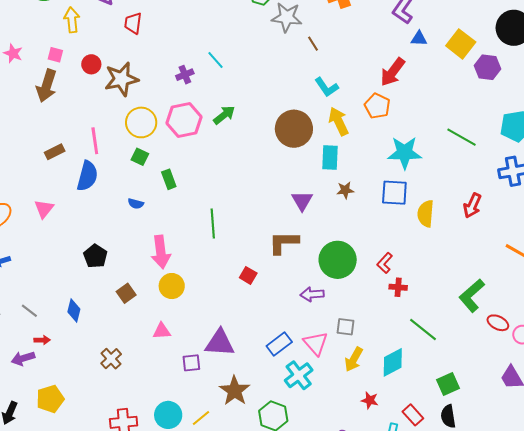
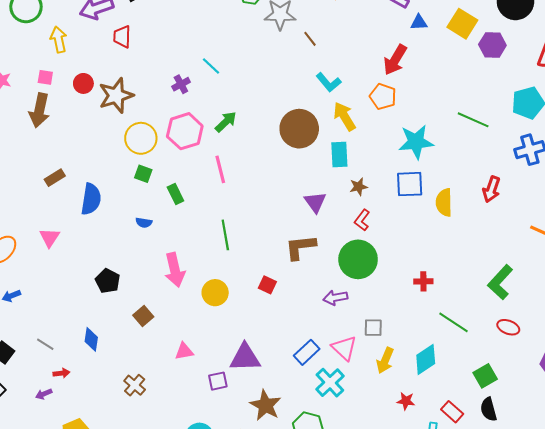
pink line: (95, 141) -> (220, 169), moved
red L-shape: (385, 263) -> (362, 220), moved
yellow circle: (172, 286) -> (215, 293), moved
red ellipse: (498, 323) -> (508, 327), moved
purple arrow: (23, 358) -> (44, 394), size x0.7

